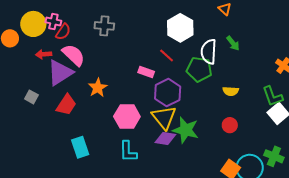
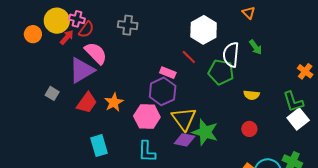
red arrow: (44, 54) -> (67, 37), moved, turned 133
orange star: (98, 88) -> (114, 102), moved
purple hexagon: (168, 93) -> (163, 91), moved

